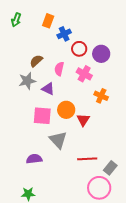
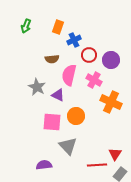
brown semicircle: (36, 61) -> (52, 59), moved, turned -144
pink semicircle: (59, 69) -> (69, 75), size x1.5
gray star: (27, 81) -> (37, 87), turned -30
orange cross: (101, 96) -> (111, 102), size x1.5
red triangle: (83, 120) -> (115, 154), moved

